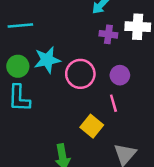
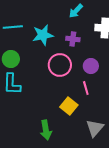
purple cross: (108, 34) -> (73, 39), moved
cyan star: (47, 60) -> (43, 35), moved

